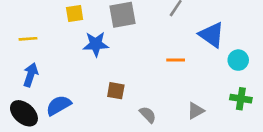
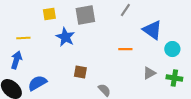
yellow line: (28, 39) -> (23, 38), moved
blue star: (96, 44) -> (65, 37), turned 30
gray triangle: (196, 111) -> (149, 73), moved

